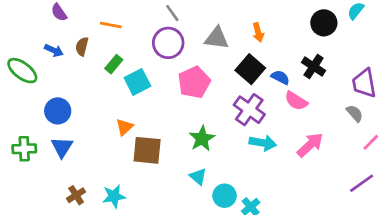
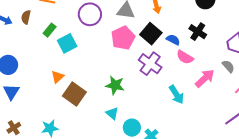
pink pentagon: (194, 82) -> (123, 38), moved
green star: (202, 139) -> (115, 85), turned -30
cyan arrow: (263, 143) -> (176, 95), moved, turned 48
pink arrow: (310, 145) -> (205, 78), moved
brown square: (147, 150) -> (74, 94), turned 30
brown cross: (76, 195) -> (14, 128), moved

